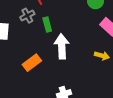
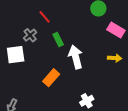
gray cross: (27, 16) -> (30, 35), moved

